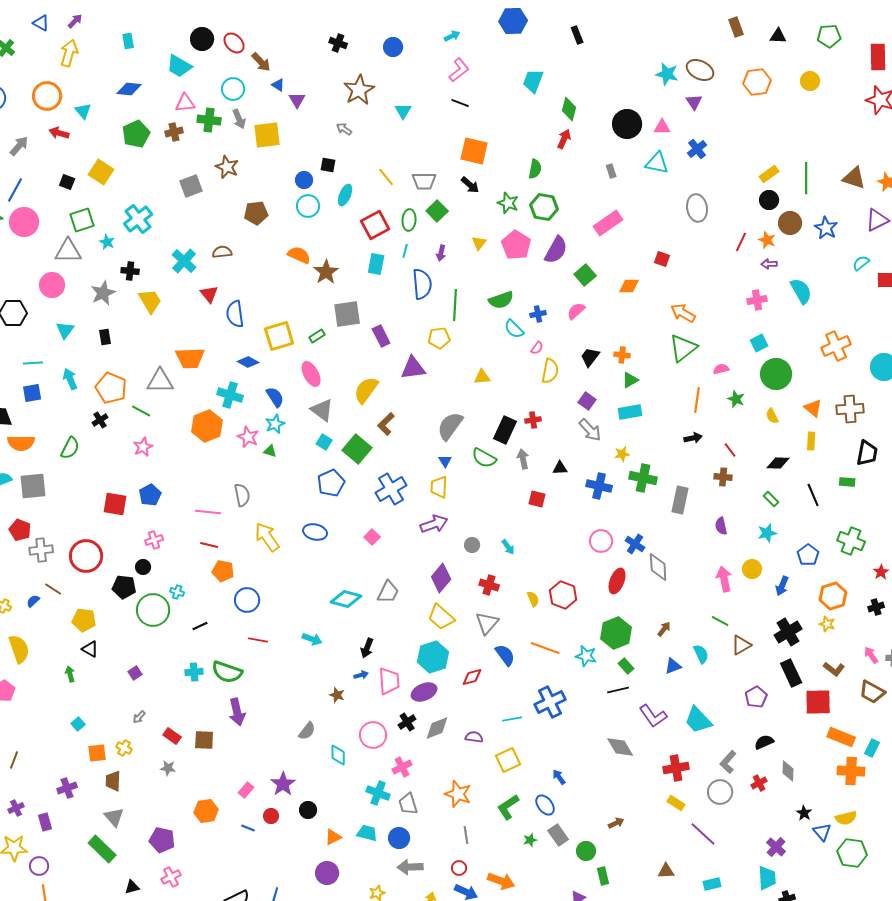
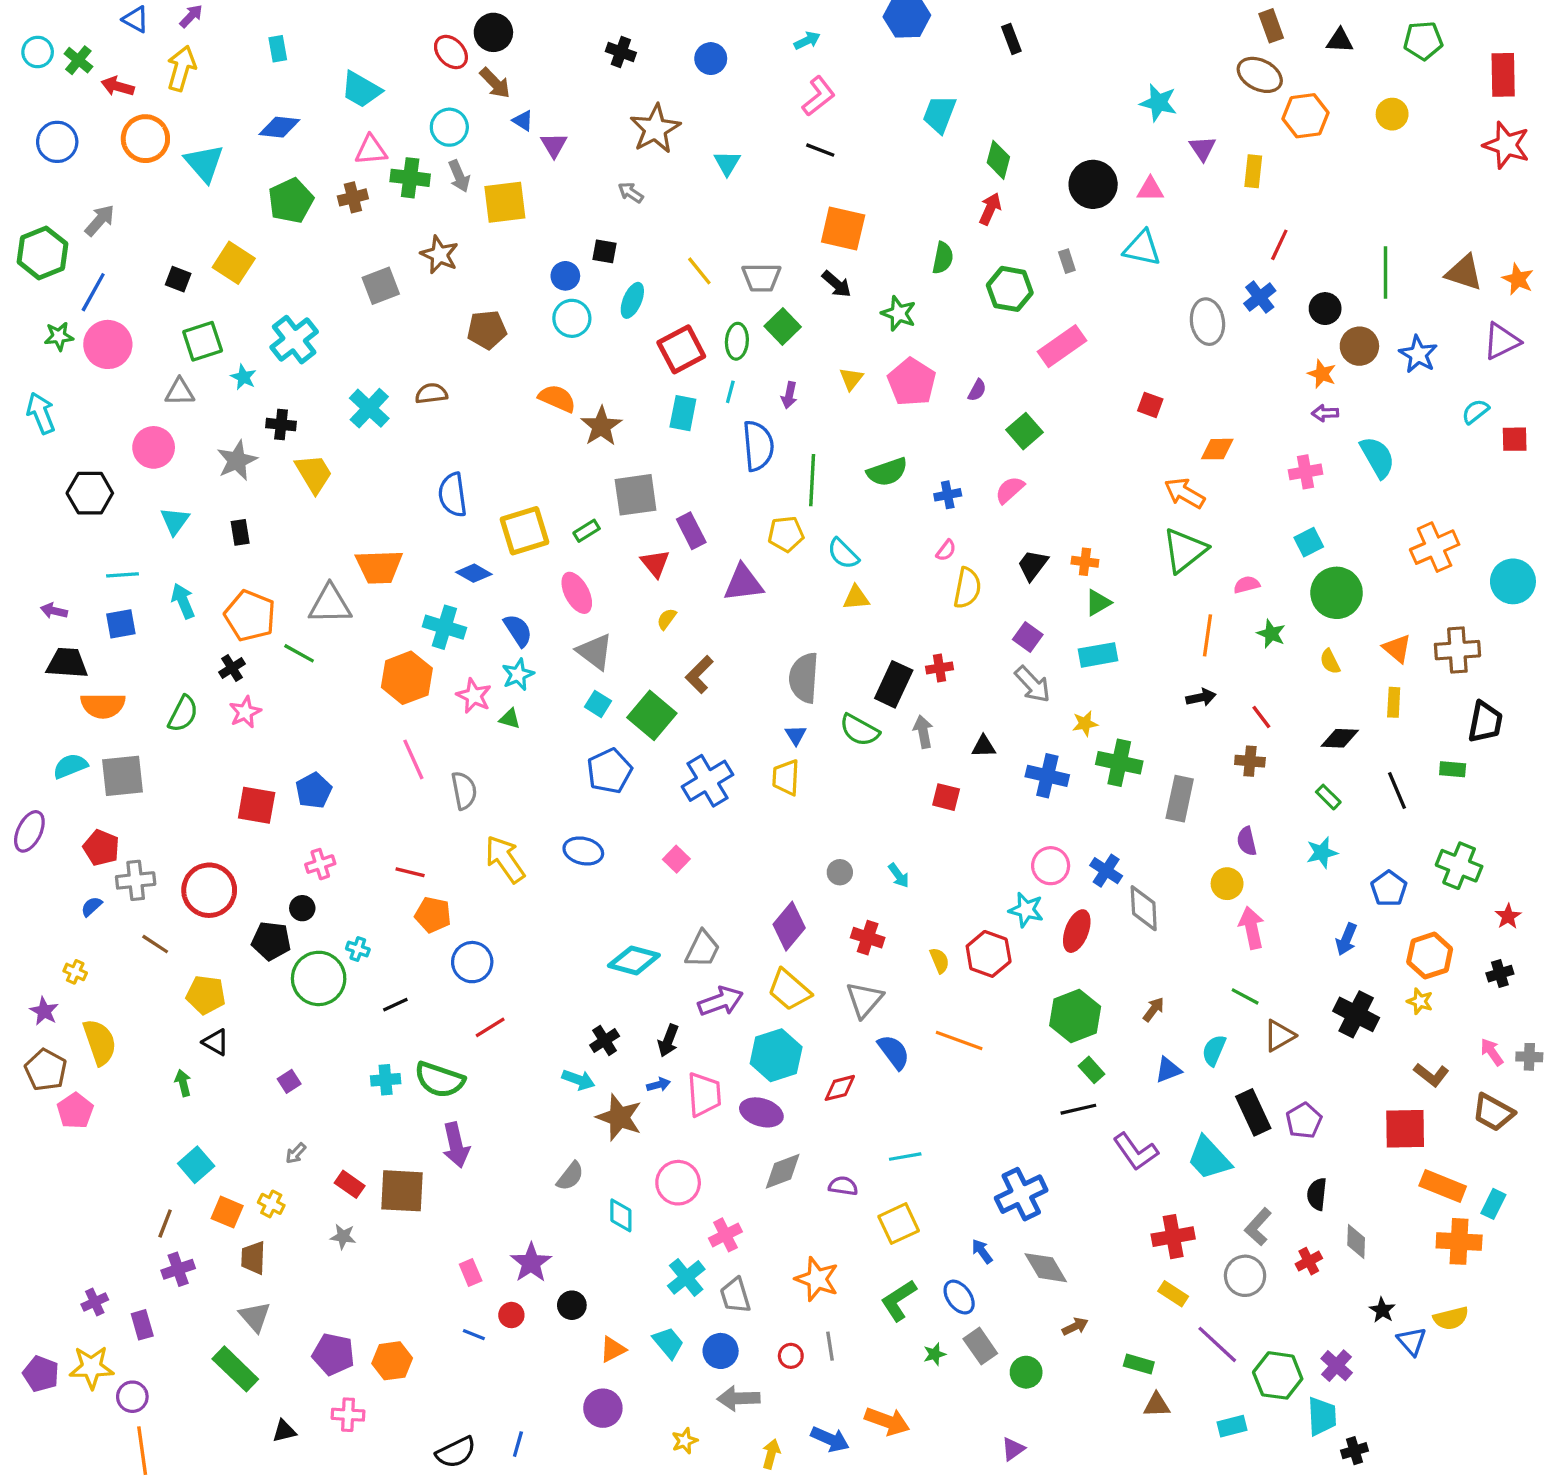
black circle: (202, 39) -> (493, 32), moved
brown ellipse: (700, 70) -> (1260, 75), moved
cyan triangle: (83, 111) -> (204, 163), size x1.5
red arrow: (59, 133) -> (118, 86), moved
blue cross: (697, 149) -> (1260, 297), moved
yellow rectangle: (769, 174) -> (1253, 171), moved, turned -48
green hexagon: (544, 207) -> (1010, 289), moved
red line: (741, 242) -> (1279, 245), moved
purple semicircle: (556, 250) -> (977, 390), size x0.5
gray triangle: (68, 251) -> (180, 392), size x0.7
orange diamond: (629, 286) -> (1217, 449), moved
red triangle: (209, 294) -> (655, 563), moved
cyan semicircle: (514, 329) -> (843, 554), moved
yellow semicircle: (366, 390) -> (667, 619), size x0.5
gray semicircle: (450, 426) -> (804, 678), turned -32
pink star: (143, 447) -> (245, 712), moved
pink line: (208, 512) -> (413, 759), moved, turned 60
purple arrow: (434, 524) -> (721, 1001), moved
yellow circle: (752, 569) -> (1227, 884), moved
blue semicircle: (33, 601) -> (92, 907), moved
black cross: (788, 632) -> (1356, 1014), turned -32
cyan arrow: (312, 639) -> (578, 1080), moved
red line: (258, 640) -> (490, 1027), turned -42
cyan semicircle: (701, 654) -> (1214, 1050), turned -132
cyan star: (586, 656) -> (1026, 910), moved
black rectangle: (791, 673) -> (1253, 1112), moved
purple ellipse: (424, 692) -> (761, 1112), turned 40
brown star: (337, 695) -> (619, 1117), size x1.8
blue cross: (550, 702) -> (1021, 1194), moved
black cross: (407, 722) -> (605, 1041), moved
cyan square: (78, 724) -> (196, 1165), size x1.5
brown square: (204, 740) -> (402, 1191), size x1.4
black semicircle: (764, 742) -> (1317, 1194), turned -60
gray diamond: (620, 747) -> (1046, 1268), moved
orange square: (97, 753) -> (227, 1212), turned 30
brown line: (14, 760) -> (165, 1224), moved
pink rectangle: (246, 790) -> (471, 1273), turned -63
cyan cross: (378, 793) -> (686, 1277), turned 30
orange hexagon: (206, 811) -> (392, 1361), moved
cyan trapezoid: (367, 833) -> (668, 1343), turned 35
green hexagon: (852, 853) -> (1278, 1375), moved
red circle: (459, 868) -> (791, 1356), moved
green rectangle: (603, 876) -> (1139, 1364), moved, turned -60
pink cross: (171, 877) -> (348, 1415), turned 30

